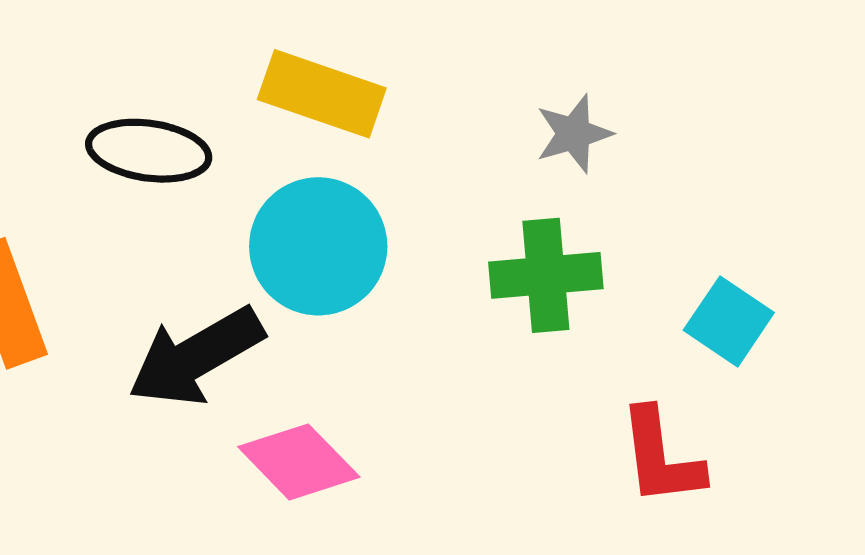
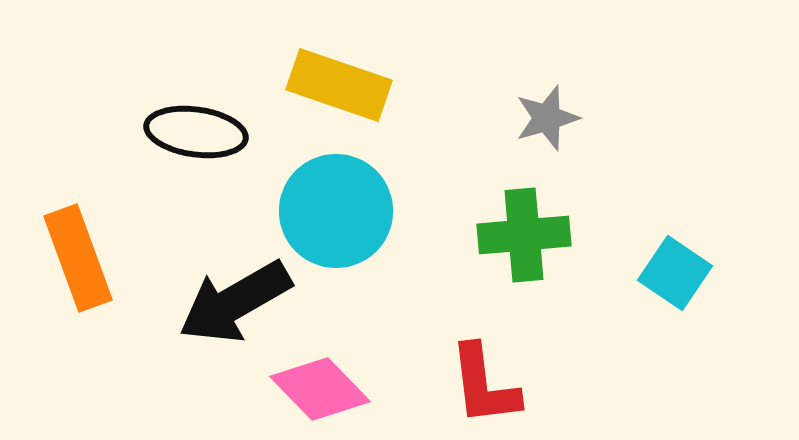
red L-shape: (661, 457) -> (484, 385), moved

